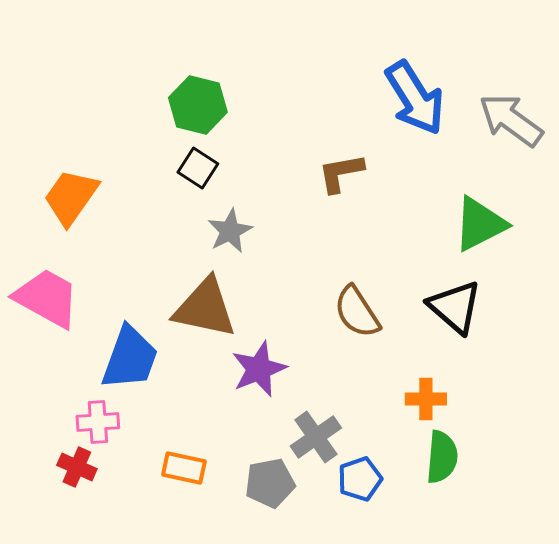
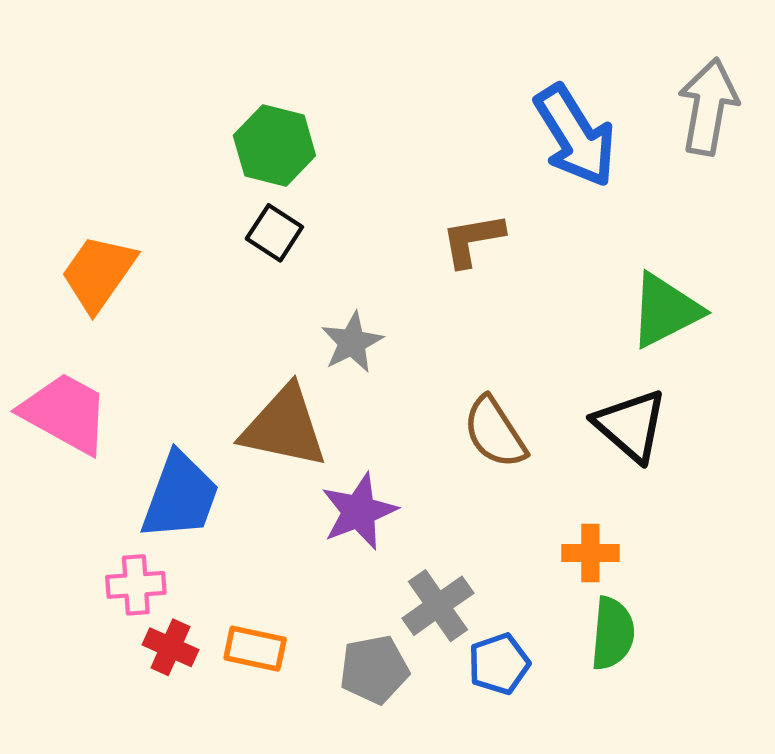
gray arrow: (511, 120) -> (708, 107), moved, turned 64
gray star: (230, 231) -> (352, 342), moved
red cross: (77, 467) -> (170, 647), moved

